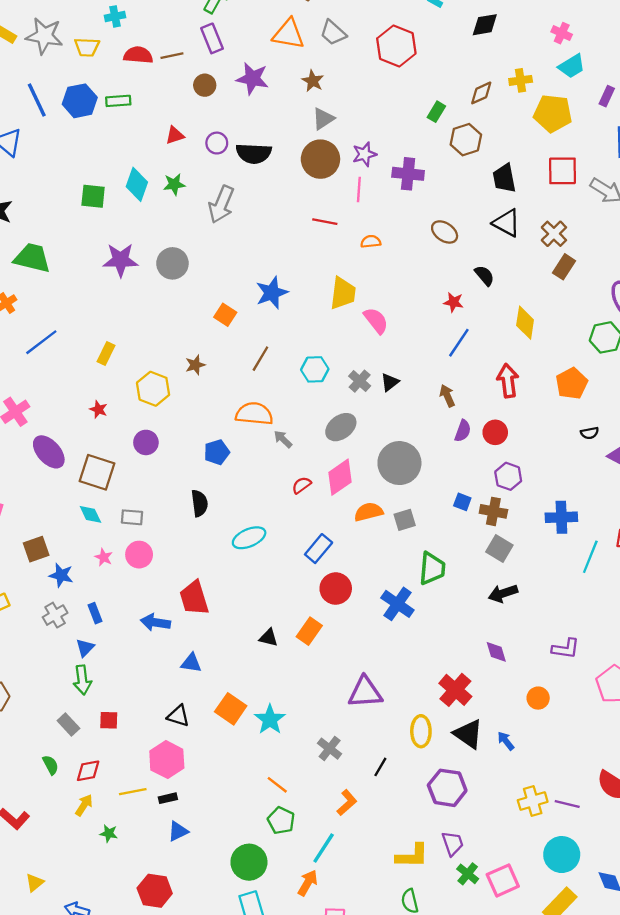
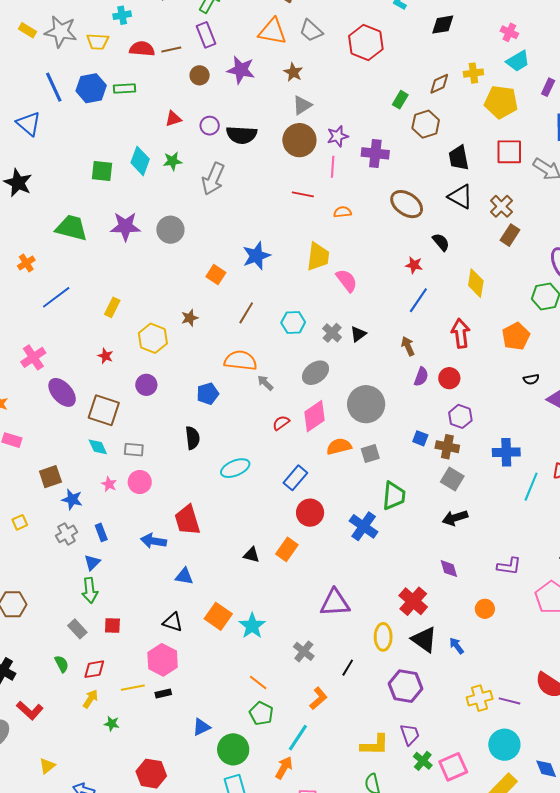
brown ellipse: (445, 232) -> (407, 204), size x1.4
green trapezoid: (32, 258) -> (71, 228), moved
blue triangle: (178, 831) -> (201, 727), moved

